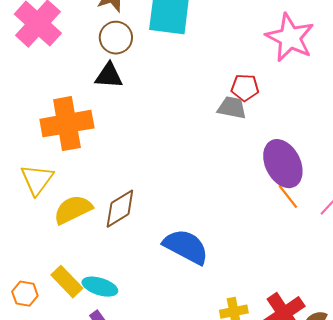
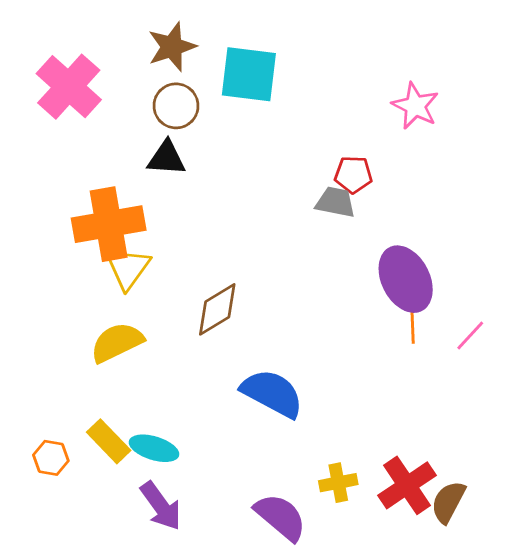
pink star: (290, 38) -> (415, 106), size x0.7
yellow triangle: (37, 180) -> (128, 268), moved
orange line: (288, 197) -> (412, 324), turned 36
brown diamond: (120, 209) -> (217, 309), moved

